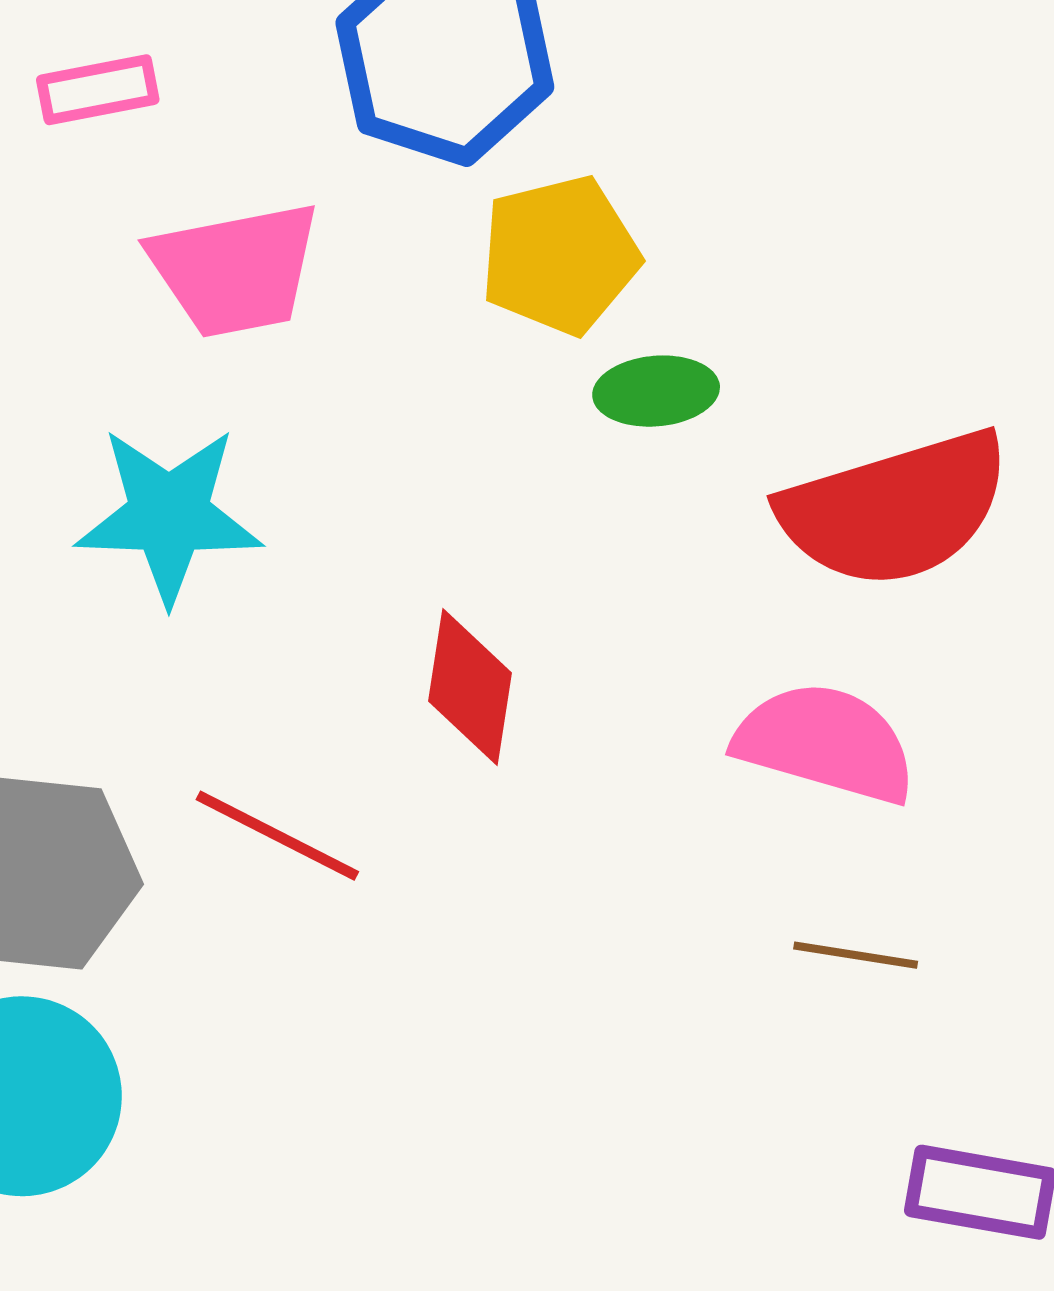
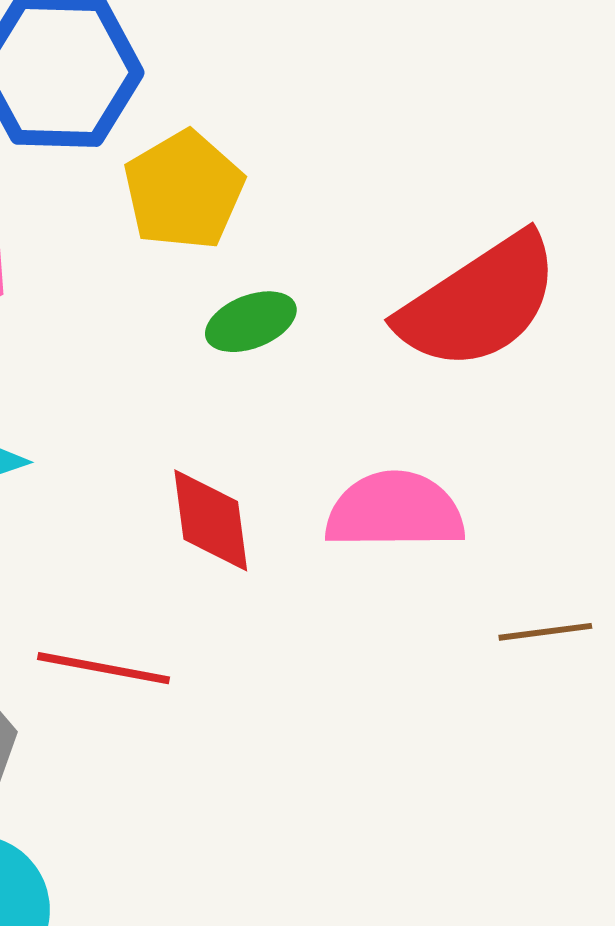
green ellipse: (656, 391) -> (251, 322), moved
pink semicircle: (825, 743) -> (395, 511), moved

